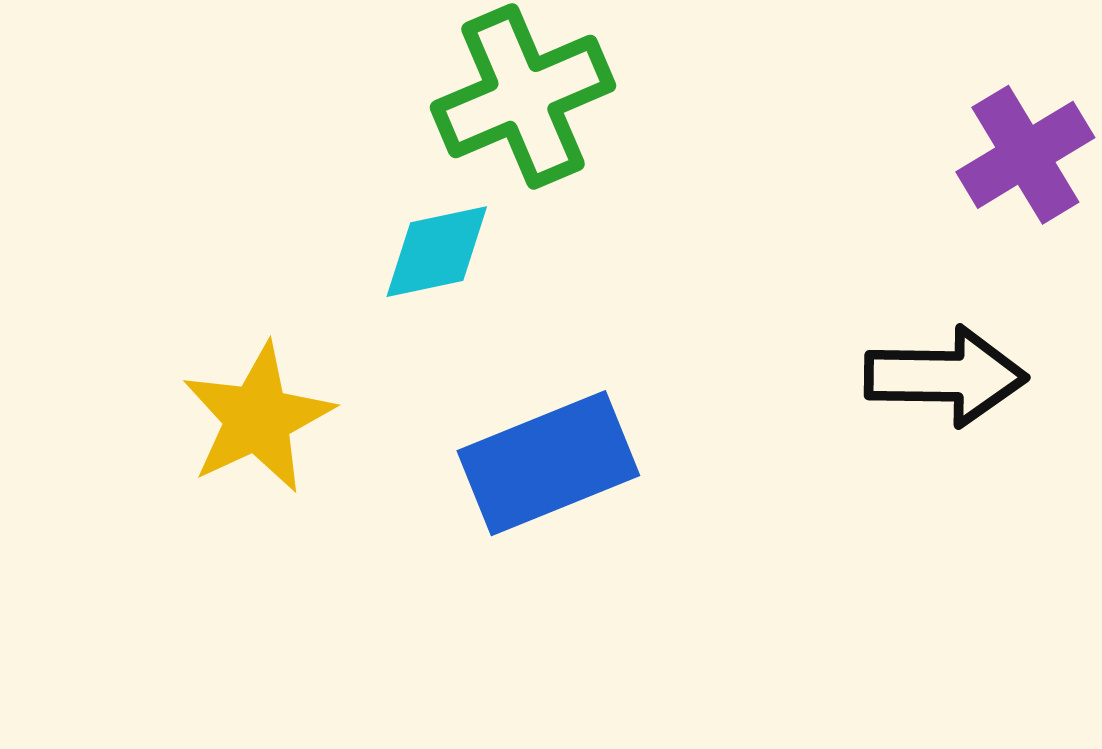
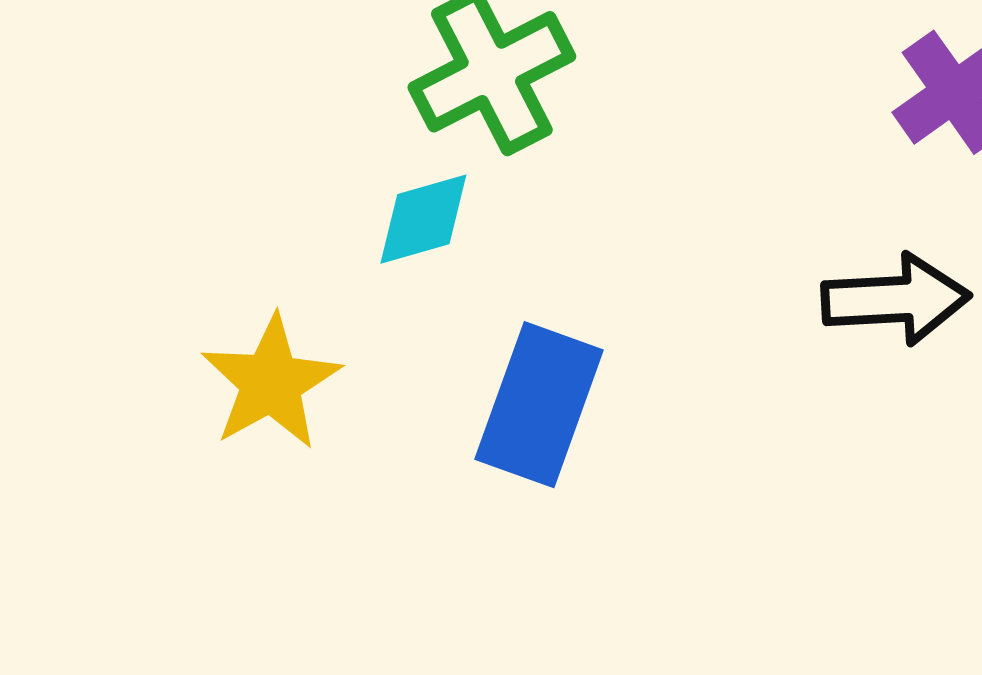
blue rectangle: (548, 463) -> (539, 405), turned -44

